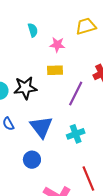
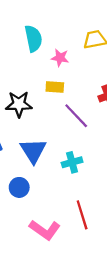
cyan semicircle: (33, 30) -> (33, 38), size x1.6
purple line: (76, 93) -> (76, 116), turned -75

